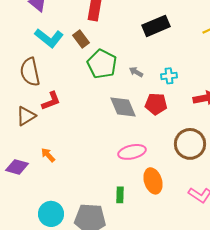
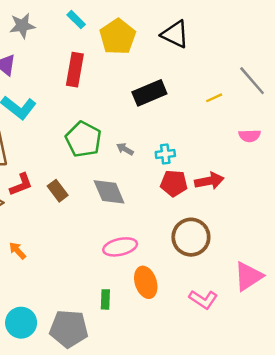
brown rectangle: (81, 39) -> (58, 191), moved
red pentagon: (156, 104) -> (174, 183), moved

